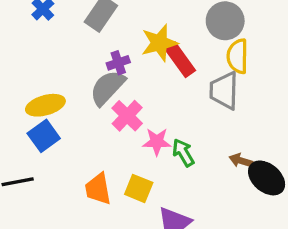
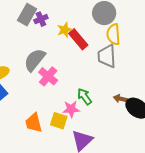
yellow star: (159, 43) -> (65, 30), size x0.7
purple cross: (118, 63) -> (41, 19), moved
pink star: (157, 142) -> (71, 109), moved

